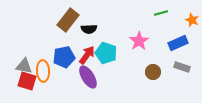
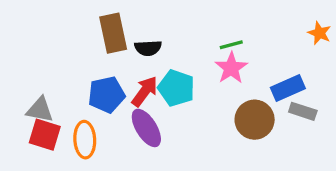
green line: (161, 13) -> (231, 45), moved
brown rectangle: (68, 20) -> (113, 33), turned -50
blue rectangle: (178, 43) -> (288, 88), moved
orange ellipse: (43, 71) -> (85, 140), moved
brown circle: (153, 72) -> (255, 120), size x1.5

